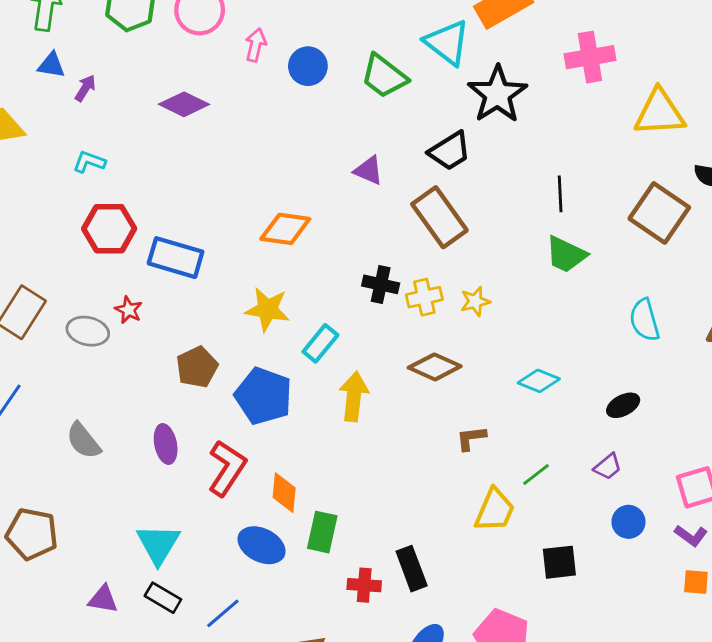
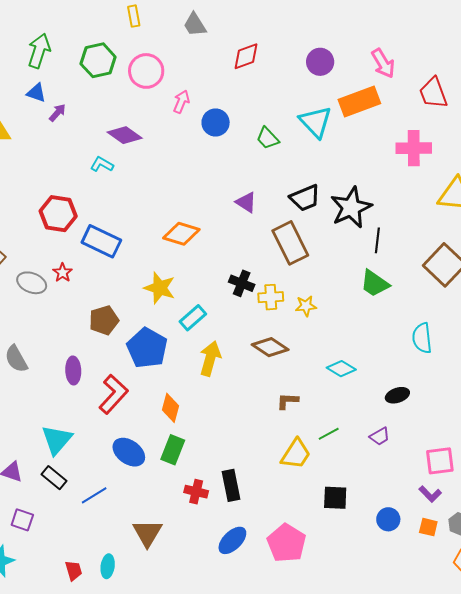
green trapezoid: (384, 76) -> (268, 138), size x0.7
black star: (497, 94) -> (351, 208), moved
cyan L-shape: (89, 162) -> (102, 164), moved
orange diamond: (284, 493) -> (171, 408), moved
blue circle: (628, 522) -> (388, 519), moved

